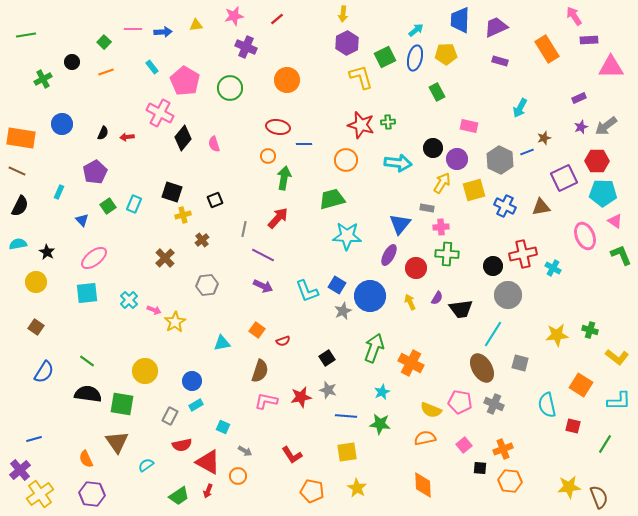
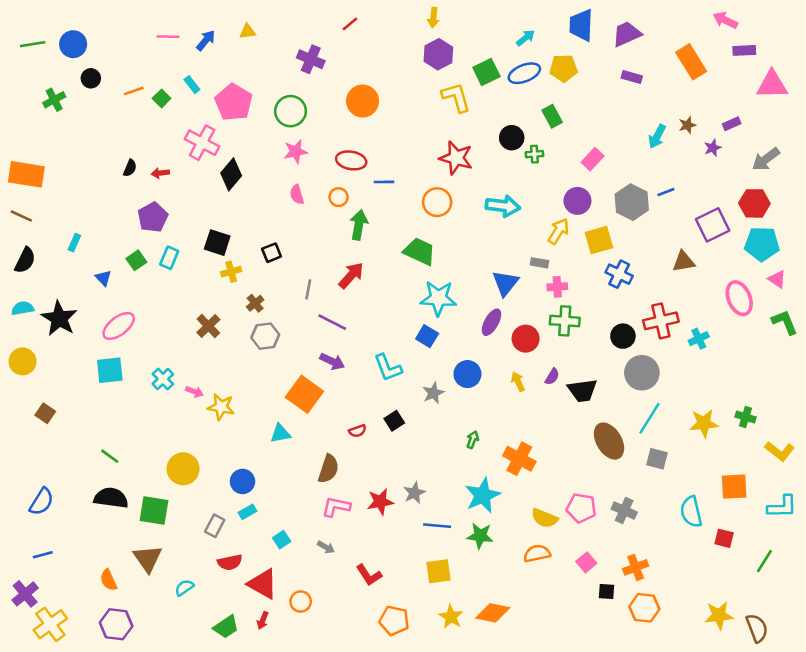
pink star: (234, 16) -> (296, 152), moved
pink arrow: (574, 16) -> (725, 20), turned -30
blue arrow: (163, 32) -> (206, 40), turned -48
green square: (104, 42) -> (162, 98), moved
blue ellipse: (415, 58) -> (524, 73), turned 55
green cross: (388, 122) -> (534, 154), moved
blue circle: (62, 124) -> (73, 44), moved
pink rectangle: (469, 126) -> (593, 159), turned -60
purple star: (581, 127) -> (713, 148), moved
brown star: (544, 138) -> (687, 125), moved
pink semicircle: (214, 144) -> (297, 195), moved
black circle: (433, 148) -> (512, 138), moved
purple pentagon: (95, 172) -> (153, 217), moved
green trapezoid: (332, 199) -> (419, 251), turned 40
blue cross: (505, 206) -> (619, 274), moved
black star: (47, 252) -> (59, 318), size x1.8
cyan cross: (553, 268) -> (699, 339), turned 35
yellow circle: (36, 282) -> (23, 361), moved
gray hexagon: (207, 285) -> (265, 336), moved
blue square: (337, 285) -> (427, 336), moved
blue circle: (370, 296) -> (467, 374), size x0.7
yellow star: (175, 322) -> (221, 407), turned -30
orange square: (257, 330) -> (304, 394), moved, size x1.8
cyan line: (493, 334) -> (649, 418), moved
green arrow: (374, 348) -> (473, 440), size x0.5
black square: (327, 358) -> (394, 421), moved
brown ellipse: (482, 368) -> (609, 441), moved
blue semicircle: (44, 372) -> (42, 502), moved
orange square: (581, 385) -> (734, 487), turned -35
gray star: (328, 390) -> (414, 493), turned 30
cyan star: (382, 392) -> (483, 495), size x1.8
cyan square: (223, 427) -> (282, 540), turned 32
gray arrow: (245, 451) -> (326, 547), moved
orange diamond: (423, 485) -> (493, 613), moved, turned -76

